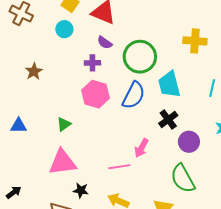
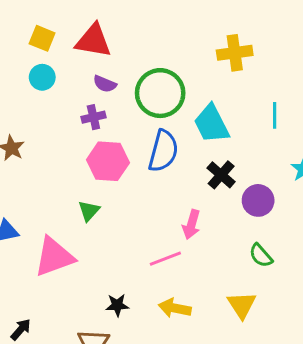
green triangle: (64, 124) -> (89, 211), moved
pink triangle: (62, 162) -> (54, 257), moved
green semicircle: (183, 178) -> (261, 255), size x0.6

